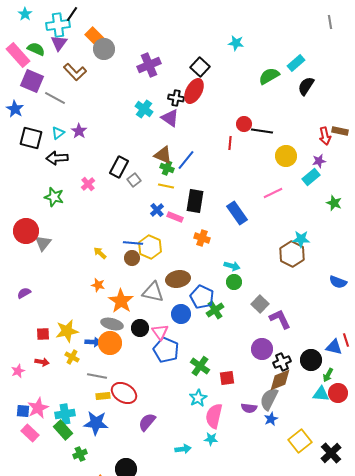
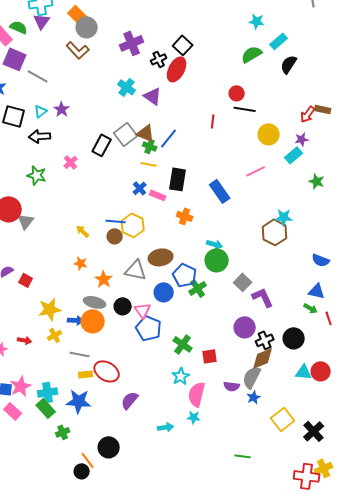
cyan star: (236, 43) -> (257, 21), moved
brown L-shape: (75, 72) -> (78, 50), moved
black cross: (176, 98) -> (159, 59), moved, turned -35
red circle: (244, 124) -> (237, 93), moved
red arrow: (325, 136) -> (308, 114), turned 48
gray square: (134, 180) -> (126, 134), moved, size x1.6
green circle: (234, 282) -> (217, 260), size x1.5
orange star: (121, 301) -> (104, 279), size x0.7
red square: (43, 334) -> (26, 280), moved, turned 32
blue triangle: (334, 347) -> (317, 291), moved
yellow cross: (72, 357) -> (55, 335), turned 32
green arrow: (328, 375) -> (311, 308), moved, turned -88

